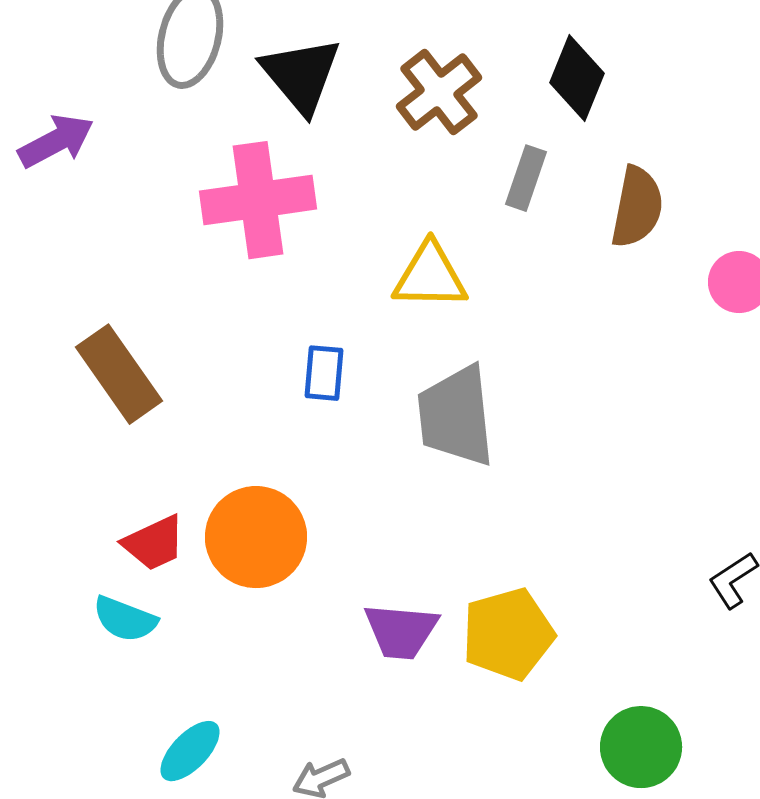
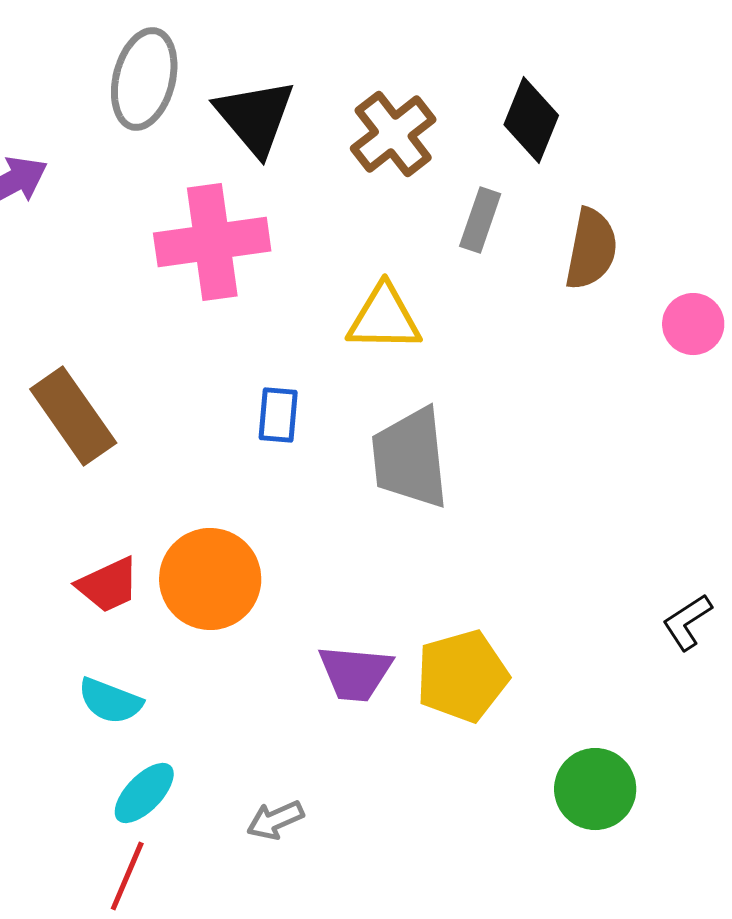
cyan semicircle: (125, 619) -> (110, 701), moved

